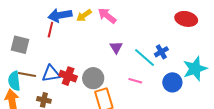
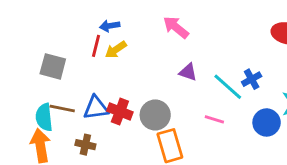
blue arrow: (60, 15) -> (110, 26), size x0.6
yellow arrow: (84, 15) -> (116, 50), moved
purple triangle: (116, 47) -> (188, 72), turned -40

